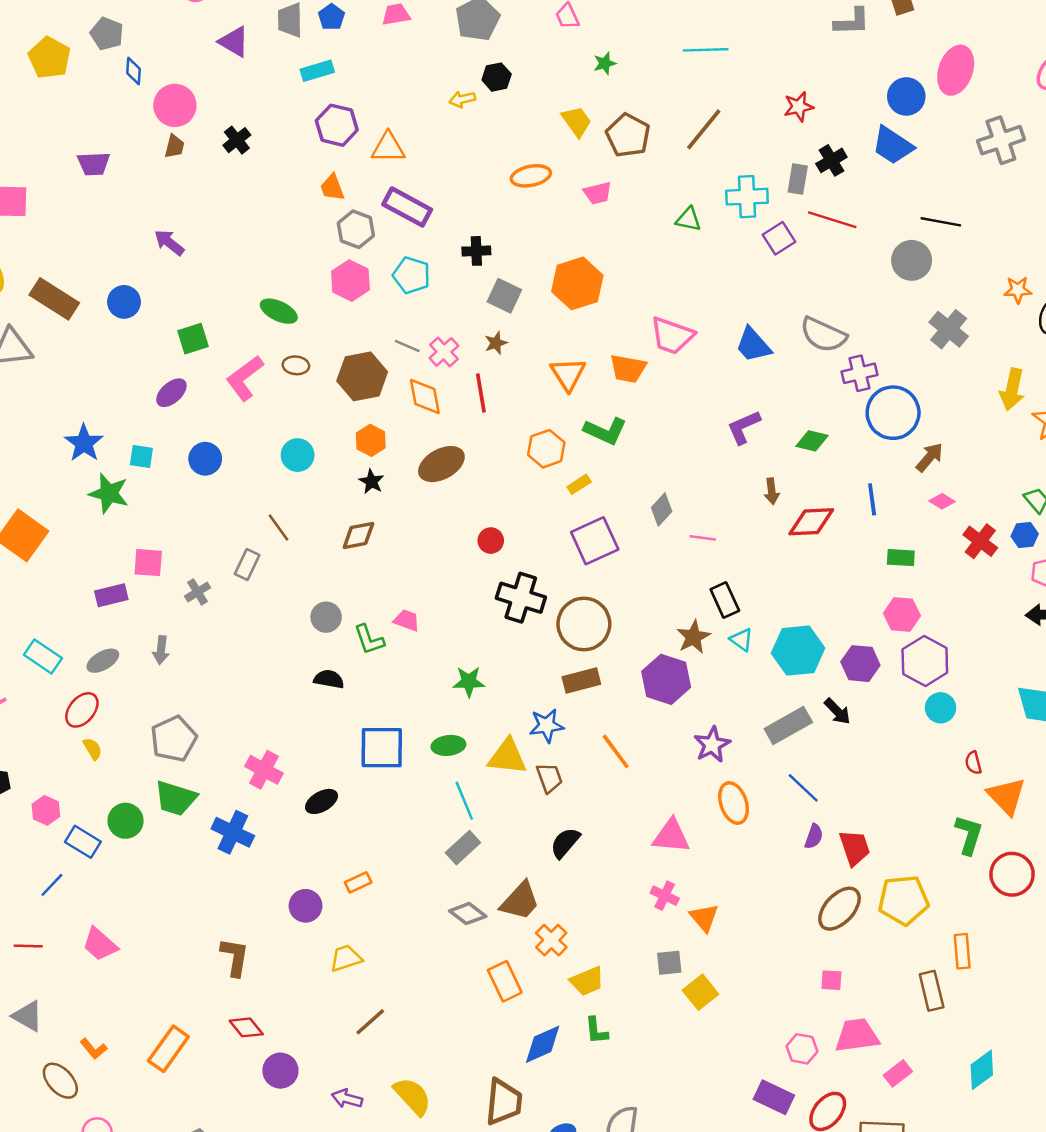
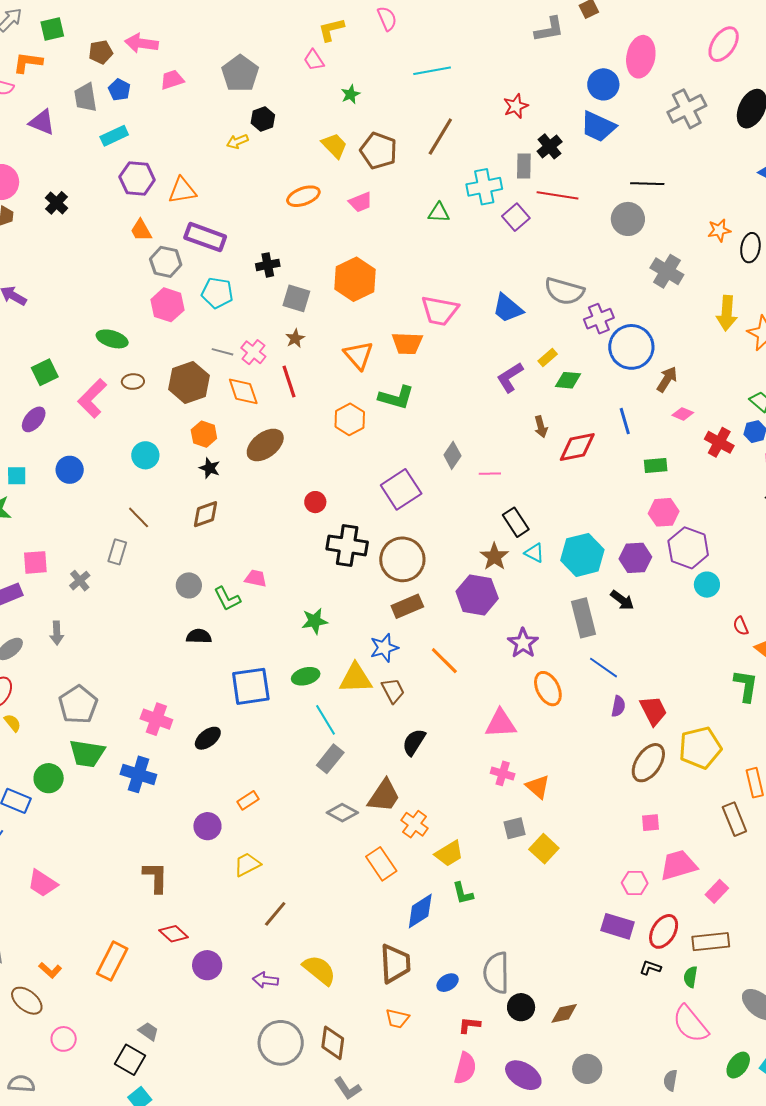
yellow rectangle: (579, 484) -> (548, 358), moved
gray rectangle: (788, 726) -> (584, 618), turned -66

